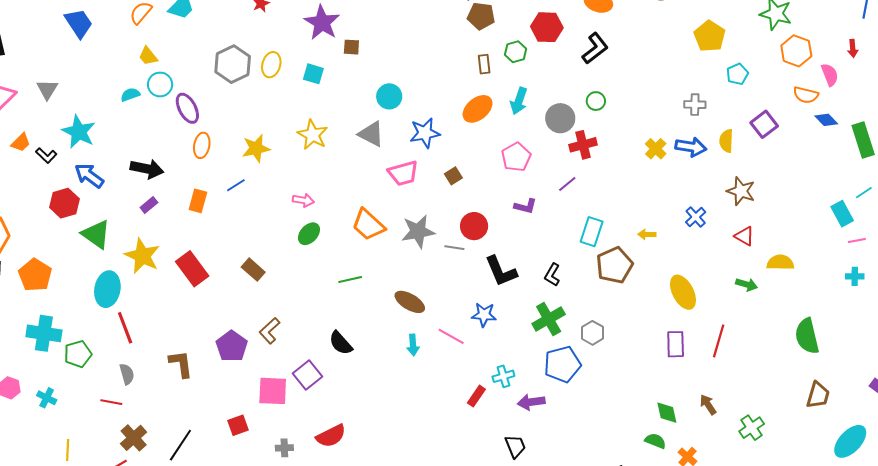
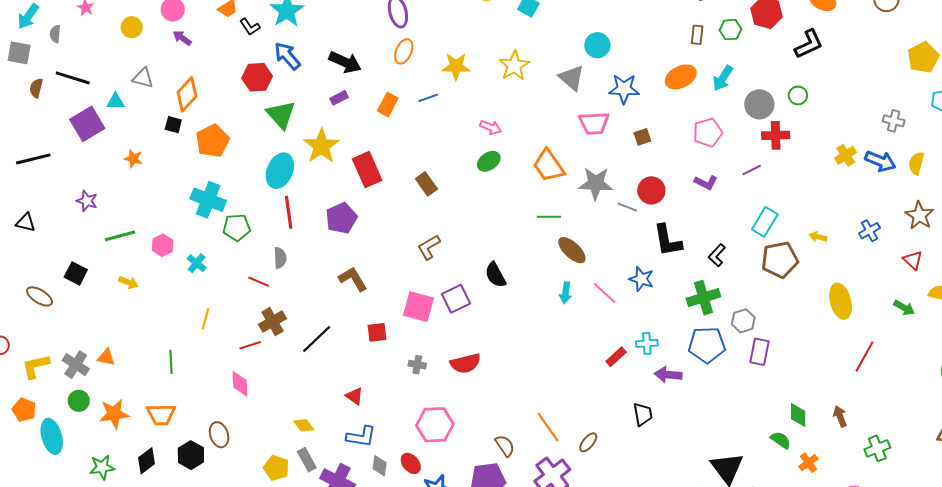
green line: (350, 280) -> (549, 217), moved
purple rectangle: (676, 344) -> (760, 352), moved
purple pentagon: (232, 346) -> (341, 218), moved
brown L-shape: (181, 364) -> (353, 279), moved, turned -36

